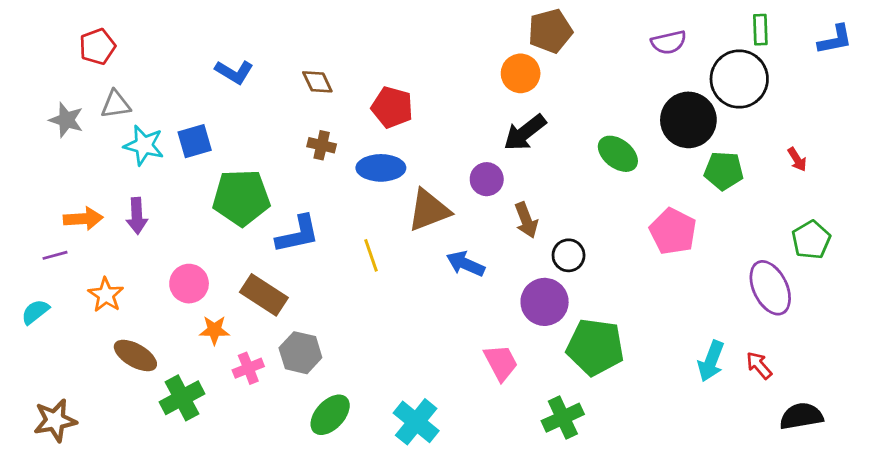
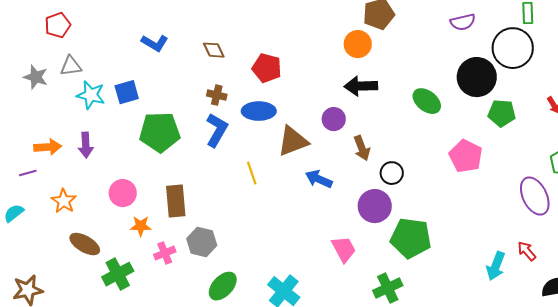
black arrow: (525, 133) -> (361, 86), turned 36
blue L-shape: (298, 234) -> (217, 130), moved, turned -48
brown rectangle: (264, 295) -> (176, 201), turned 52
cyan arrow: (711, 361) -> (496, 266), moved

